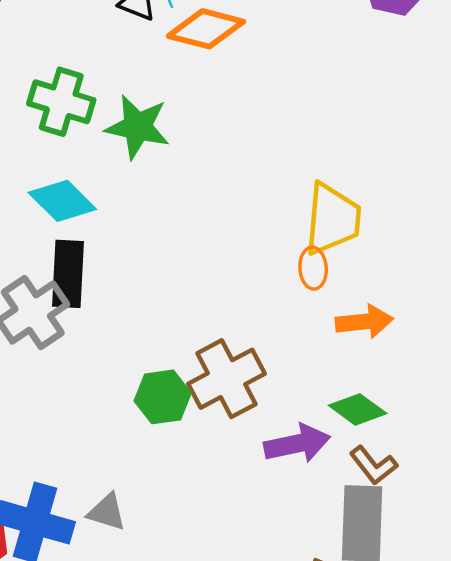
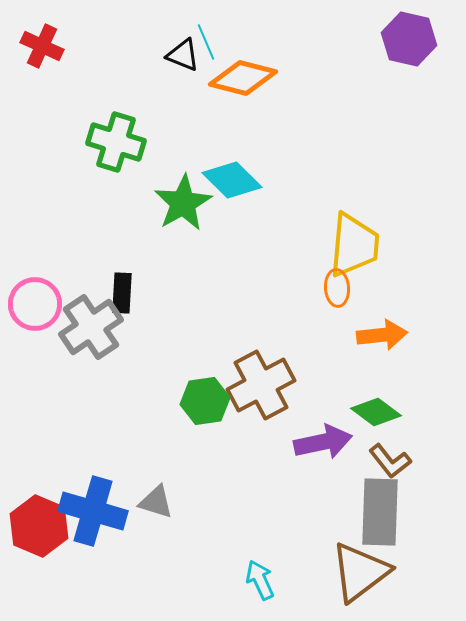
green star: (138, 127) -> (183, 203), moved, turned 30
cyan diamond: (62, 201) -> (232, 180), moved
black rectangle: (68, 274) -> (122, 293), size x0.7

